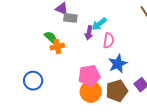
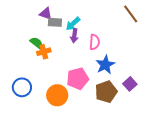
cyan arrow: (99, 24) -> (73, 24), moved
orange circle: (91, 92) -> (57, 95), moved

